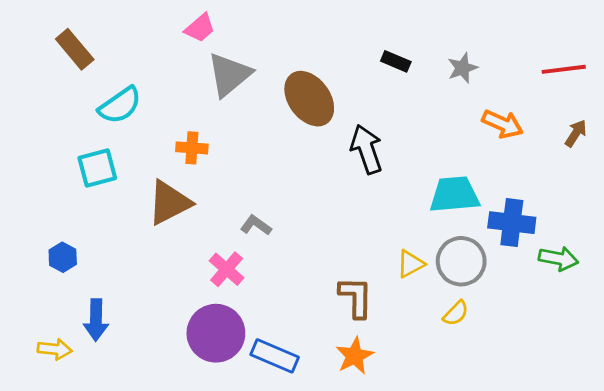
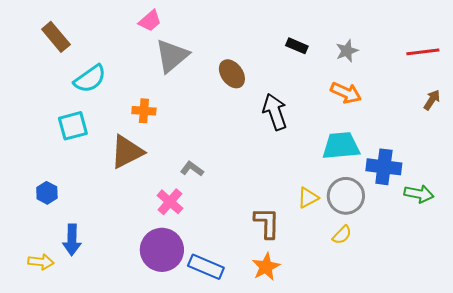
brown ellipse: (309, 99) -> (232, 74), size x0.7
orange arrow: (502, 124) -> (346, 93), moved

